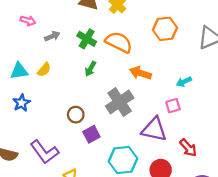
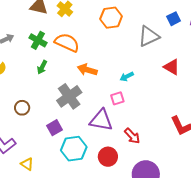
orange hexagon: (165, 29) -> (111, 18), moved
brown circle: (76, 115) -> (22, 108), moved
purple square: (91, 134) -> (55, 128), moved

